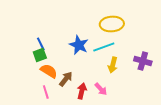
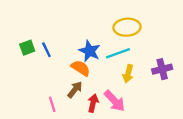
green square: (40, 55) -> (27, 48), moved
purple cross: (143, 61) -> (162, 69), turned -30
orange semicircle: (49, 71) -> (81, 68), moved
pink arrow: (101, 89) -> (115, 101), size x1.5

